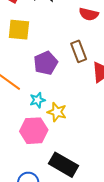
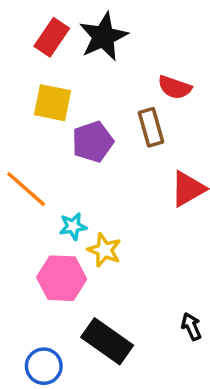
brown rectangle: (79, 51) -> (151, 127), moved
purple pentagon: (46, 63) -> (93, 142), moved

